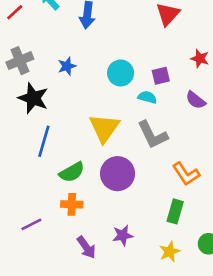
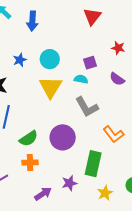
cyan circle: (121, 73) -> (50, 59), moved
yellow triangle: (104, 128) -> (50, 87), moved
green rectangle: (175, 211) -> (93, 164), moved, size x1.4
purple arrow: (86, 247) -> (43, 194), turned -84

